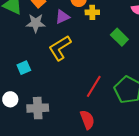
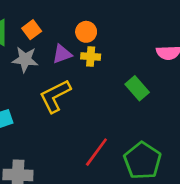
yellow cross: (92, 12) -> (91, 56), moved

